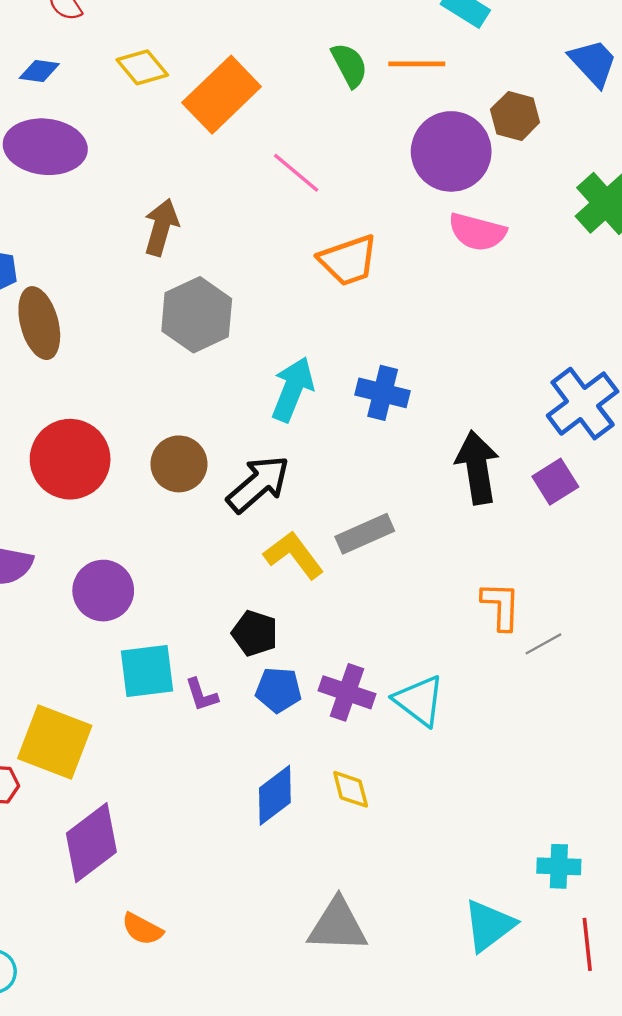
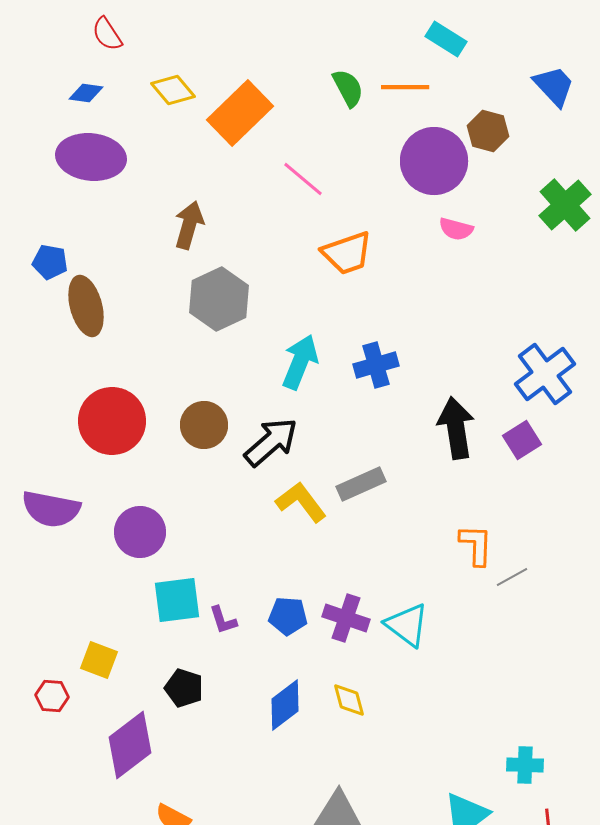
pink semicircle: (477, 232) -> (456, 229), size x0.7
blue cross: (383, 393) -> (376, 365), turned -30
black pentagon: (255, 633) -> (184, 688), moved
yellow square: (55, 742) -> (99, 660), size x0.6

